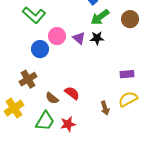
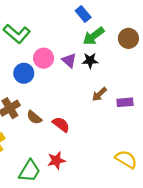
brown semicircle: (52, 98) -> (34, 117), moved
yellow semicircle: (128, 99) -> (126, 159), moved, turned 60
brown arrow: (105, 108) -> (99, 94), moved, turned 64
green trapezoid: (45, 121) -> (30, 171), moved

